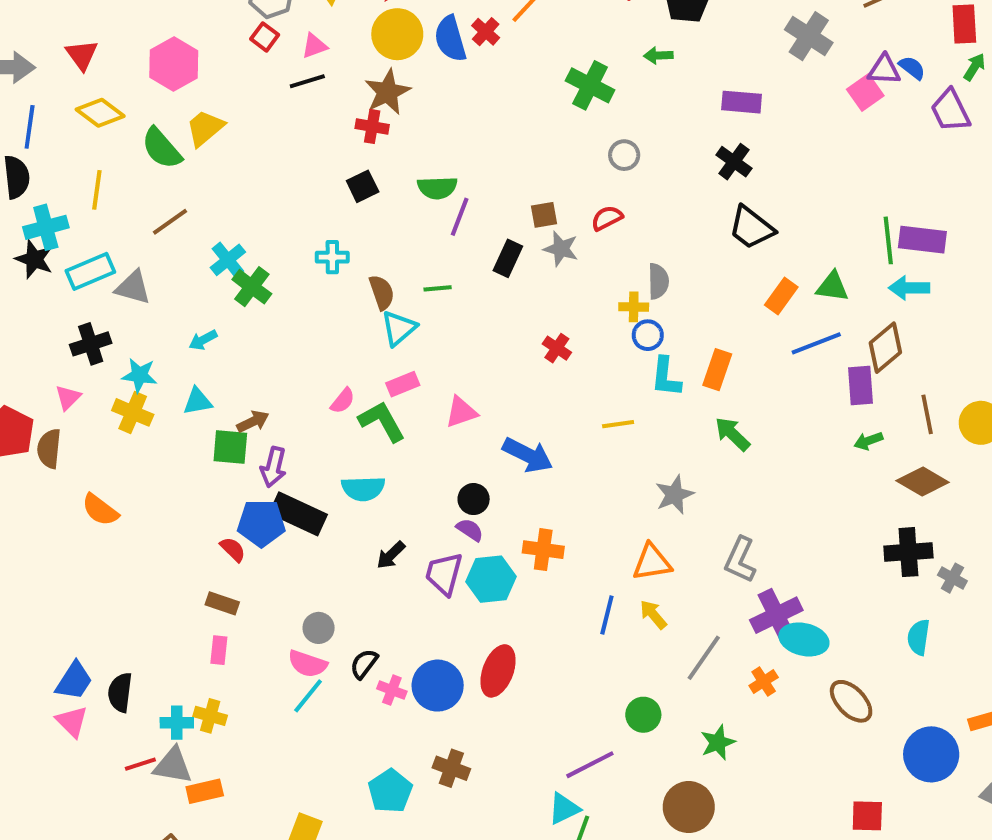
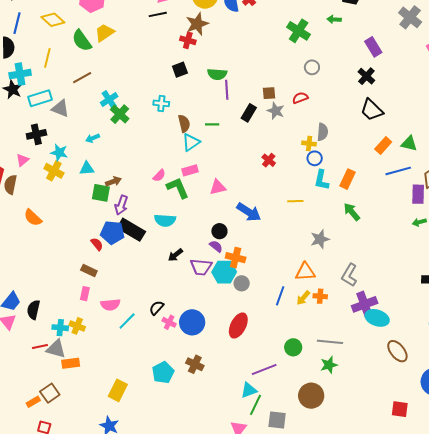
purple rectangle: (742, 102) -> (373, 47), turned 48
purple line: (460, 217) -> (227, 90), turned -30
orange cross: (543, 550) -> (236, 258), moved
purple trapezoid: (444, 574) -> (201, 267), turned -105
yellow arrow: (653, 615) -> (303, 298), turned -105
gray circle: (319, 628) -> (242, 283), moved
gray line: (704, 658) -> (330, 342), moved, turned 55
pink semicircle: (308, 664) -> (110, 305), moved, turned -30
red ellipse: (498, 671) -> (238, 326), moved
orange cross: (764, 681) -> (320, 296), moved, turned 32

